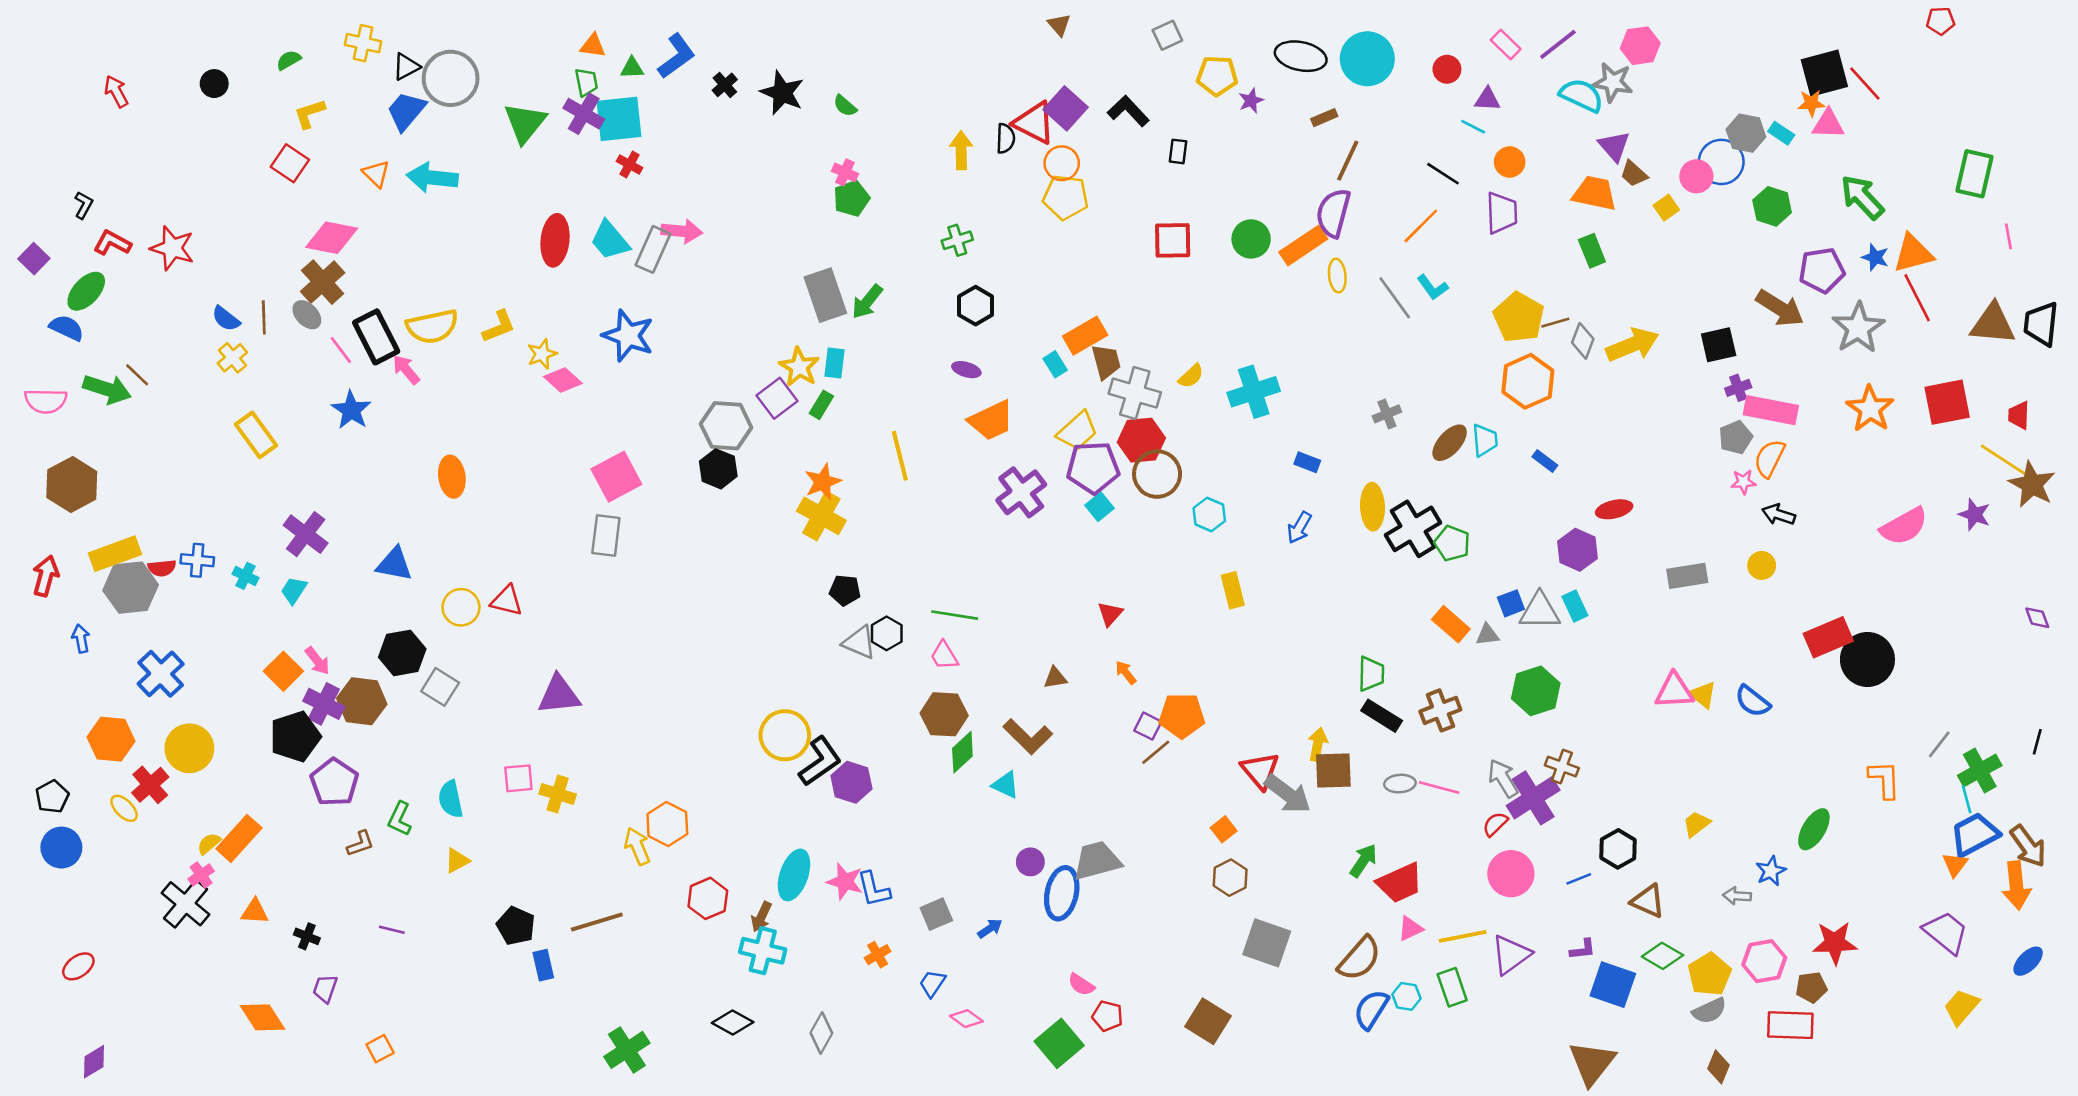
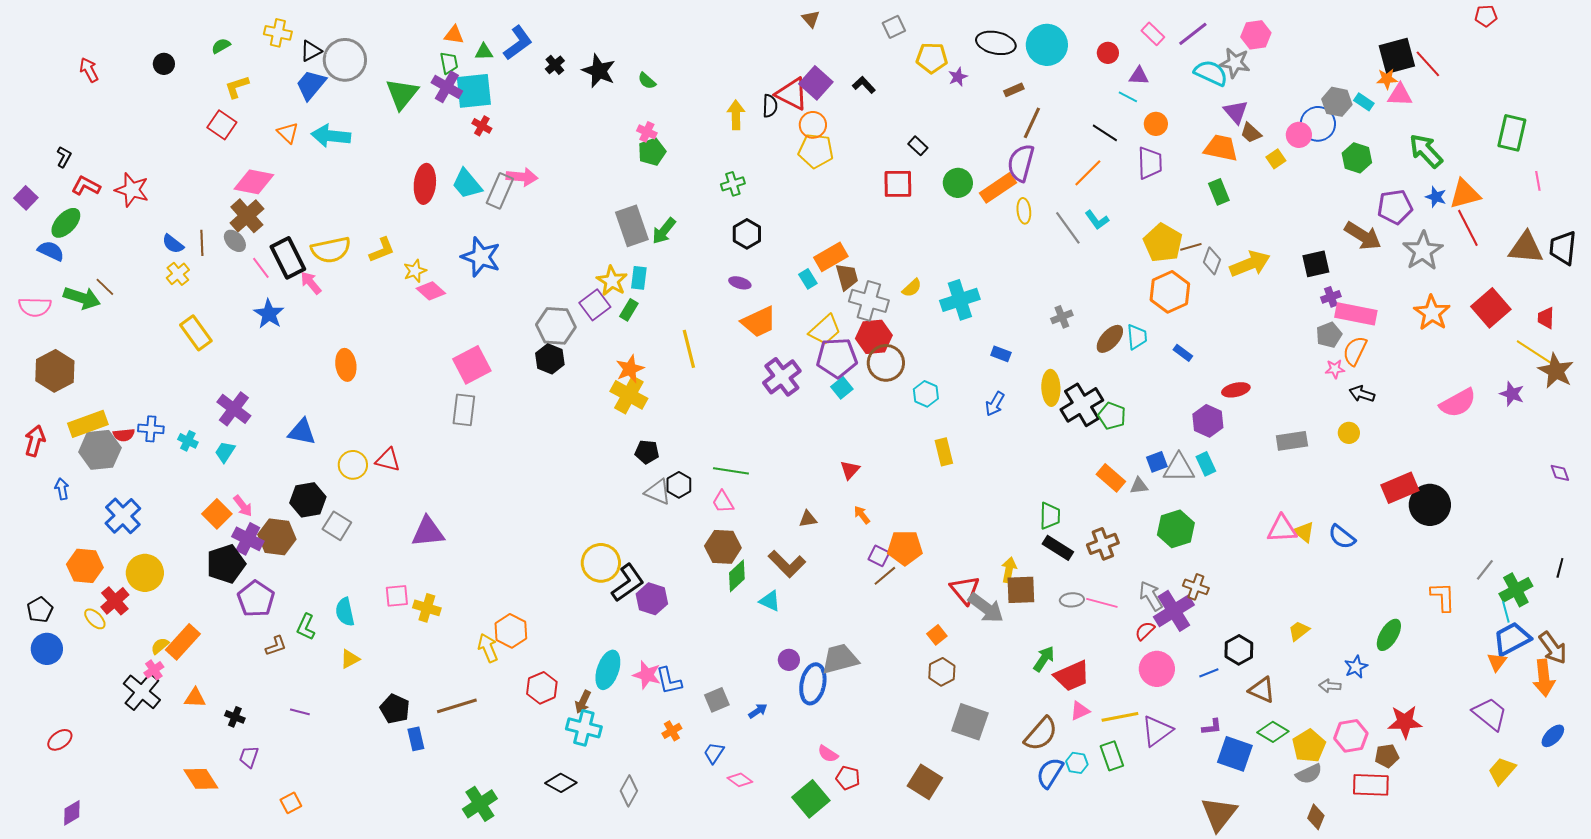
black L-shape: (1128, 111) -> (864, 85), size x0.7
black rectangle: (1178, 151) -> (918, 146), moved, turned -54
red square: (1947, 402) -> (1491, 308), turned -30

